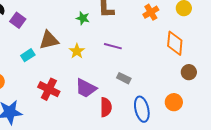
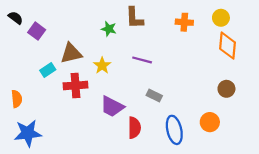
orange cross: (151, 12) -> (184, 22), turned 35
orange diamond: (175, 43) -> (228, 46), moved
red cross: (49, 89) -> (75, 85), moved, turned -30

